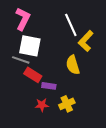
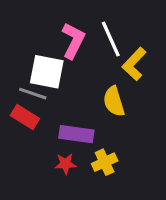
pink L-shape: (23, 19) -> (73, 41), moved
red rectangle: (33, 75) -> (25, 117), moved
purple rectangle: (49, 86) -> (76, 134), size x1.5

